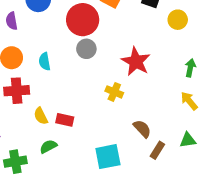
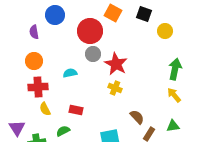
cyan semicircle: (45, 61) -> (70, 73), moved, turned 88
red star: (136, 61) -> (116, 64), moved
green arrow: (190, 68) -> (175, 69), size x1.5
yellow semicircle: (41, 116) -> (45, 109), moved

